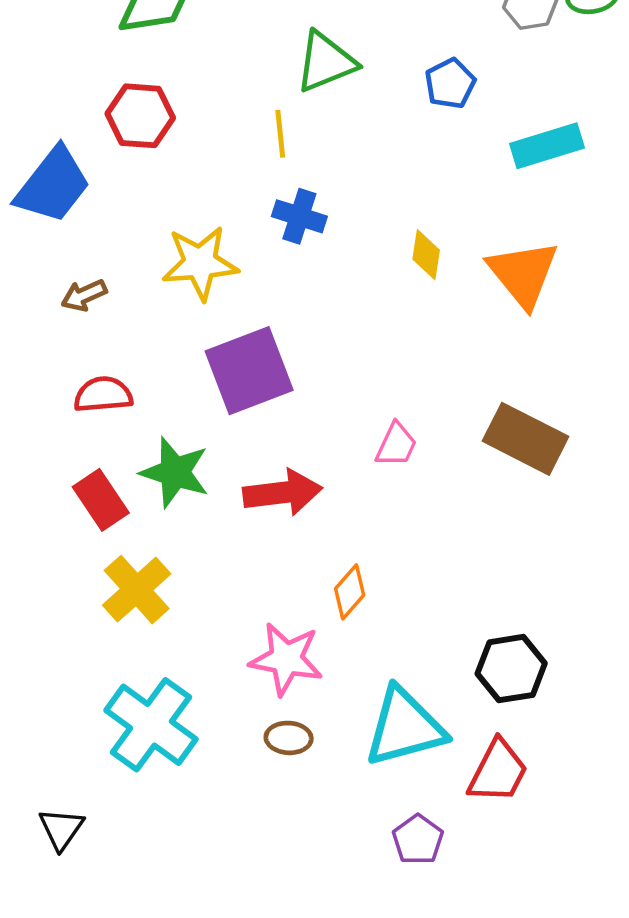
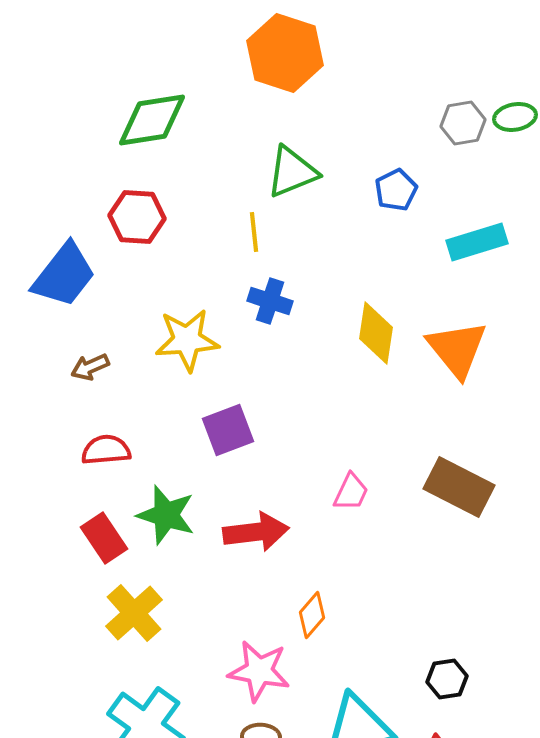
yellow diamond: (426, 255) -> (376, 333), size x1.5
purple square: (249, 371) -> (228, 430), size x0.7
black hexagon: (511, 669) -> (447, 679), size x0.7

